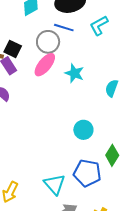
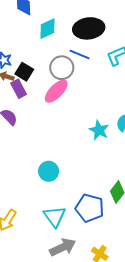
cyan star: (74, 73) -> (99, 130), moved
cyan circle: (83, 130) -> (49, 171), moved

